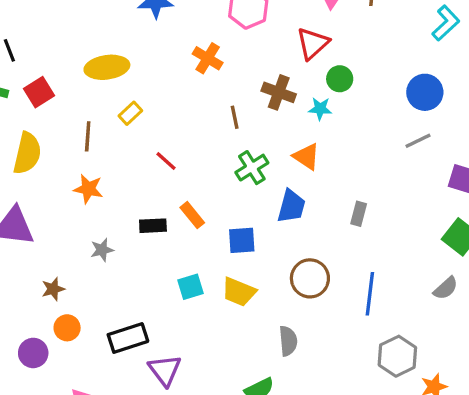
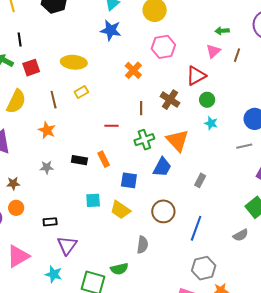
cyan star: (320, 109) -> (211, 123), moved
brown line: (88, 136) -> (54, 100), turned -30
orange triangle: (306, 157) -> (177, 140), size x1.4
red line: (166, 161) -> (112, 126), moved, turned -56
black rectangle: (128, 338) -> (50, 222), size x0.6

